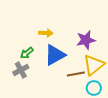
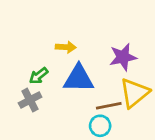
blue triangle: (55, 55) -> (79, 79), turned 30
cyan circle: (94, 88) -> (100, 126), moved

